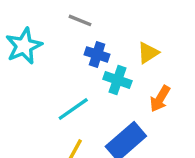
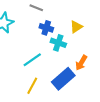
orange arrow: (160, 99) -> (81, 63), moved

